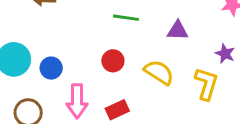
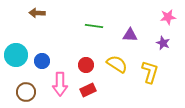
purple star: (225, 54) -> (163, 43), moved
red circle: (113, 61) -> (86, 65), moved

